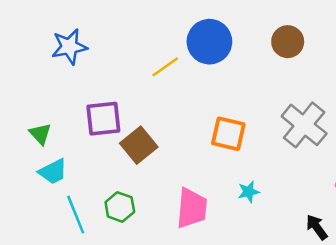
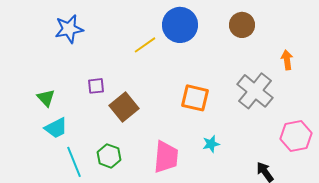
purple square: (103, 119) -> (96, 86), size x0.6

